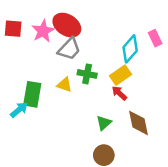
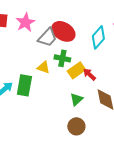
red ellipse: (67, 25) -> (63, 31), moved
yellow rectangle: (121, 75) -> (76, 70), moved
green rectangle: (32, 94) -> (24, 85), moved

